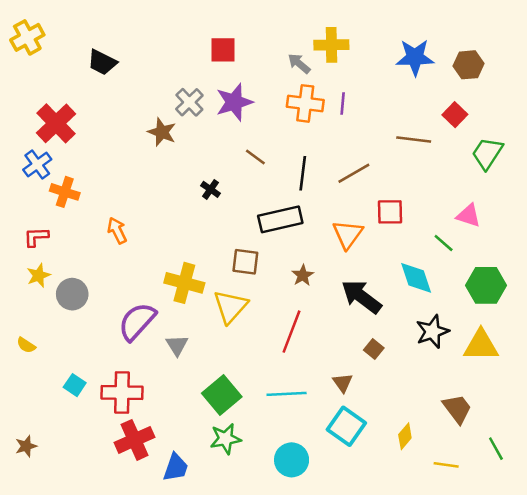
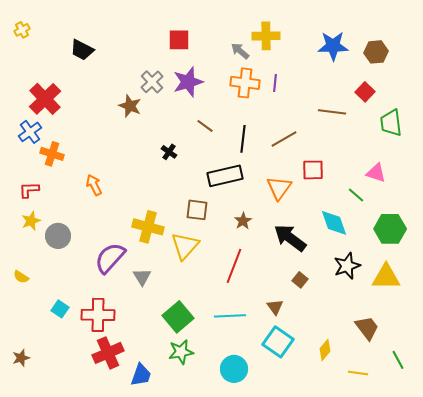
yellow cross: (27, 37) -> (22, 30), size x0.6
green trapezoid: (487, 153) -> (391, 123), turned -40

